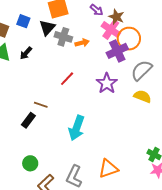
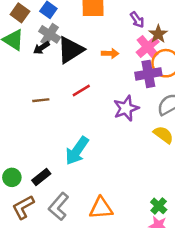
black triangle: (47, 28) -> (70, 50), moved, size x1.4
gray cross: (63, 37) -> (50, 34), moved
brown line: (41, 105) -> (41, 100), moved, turned -40
black rectangle: (28, 120) -> (41, 177), moved

